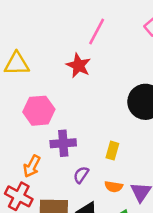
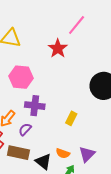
purple semicircle: (81, 175) -> (25, 129), moved
orange semicircle: (114, 187) -> (63, 153), moved

